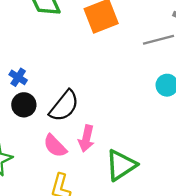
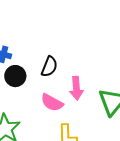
black semicircle: (64, 106) -> (49, 67), size x0.7

